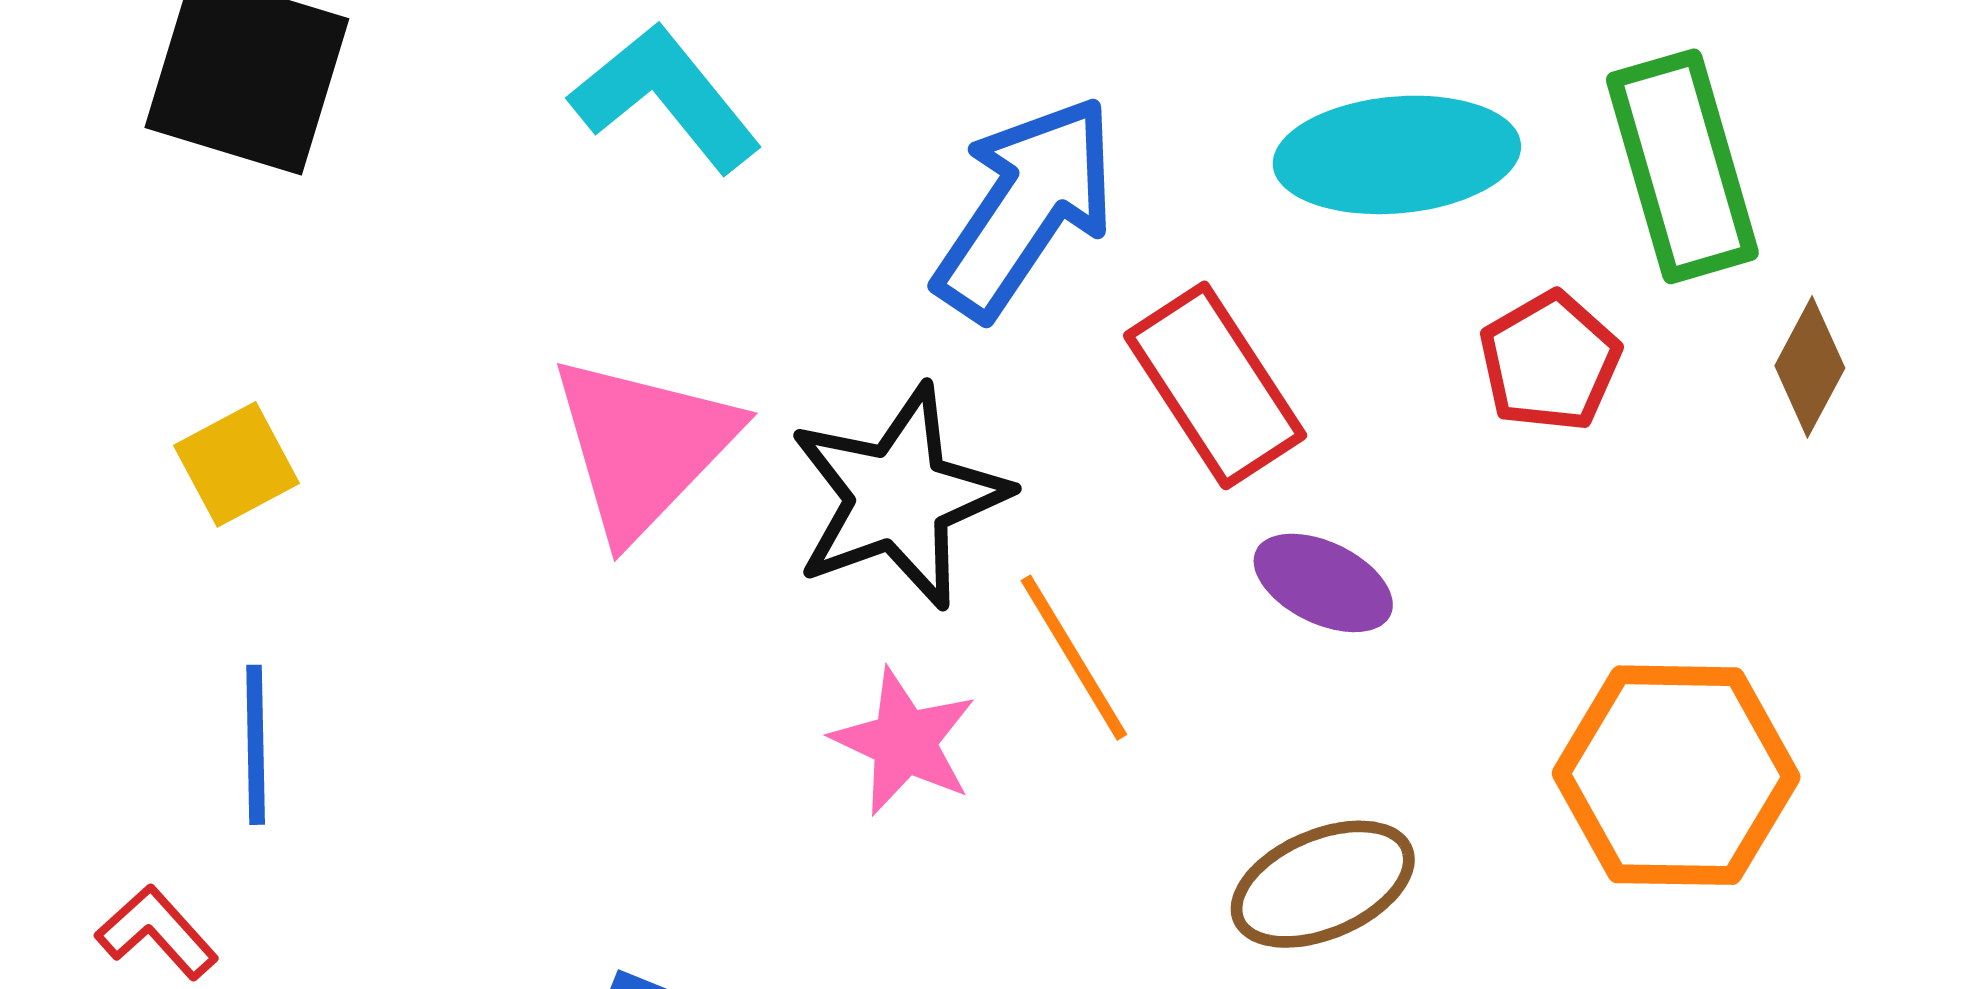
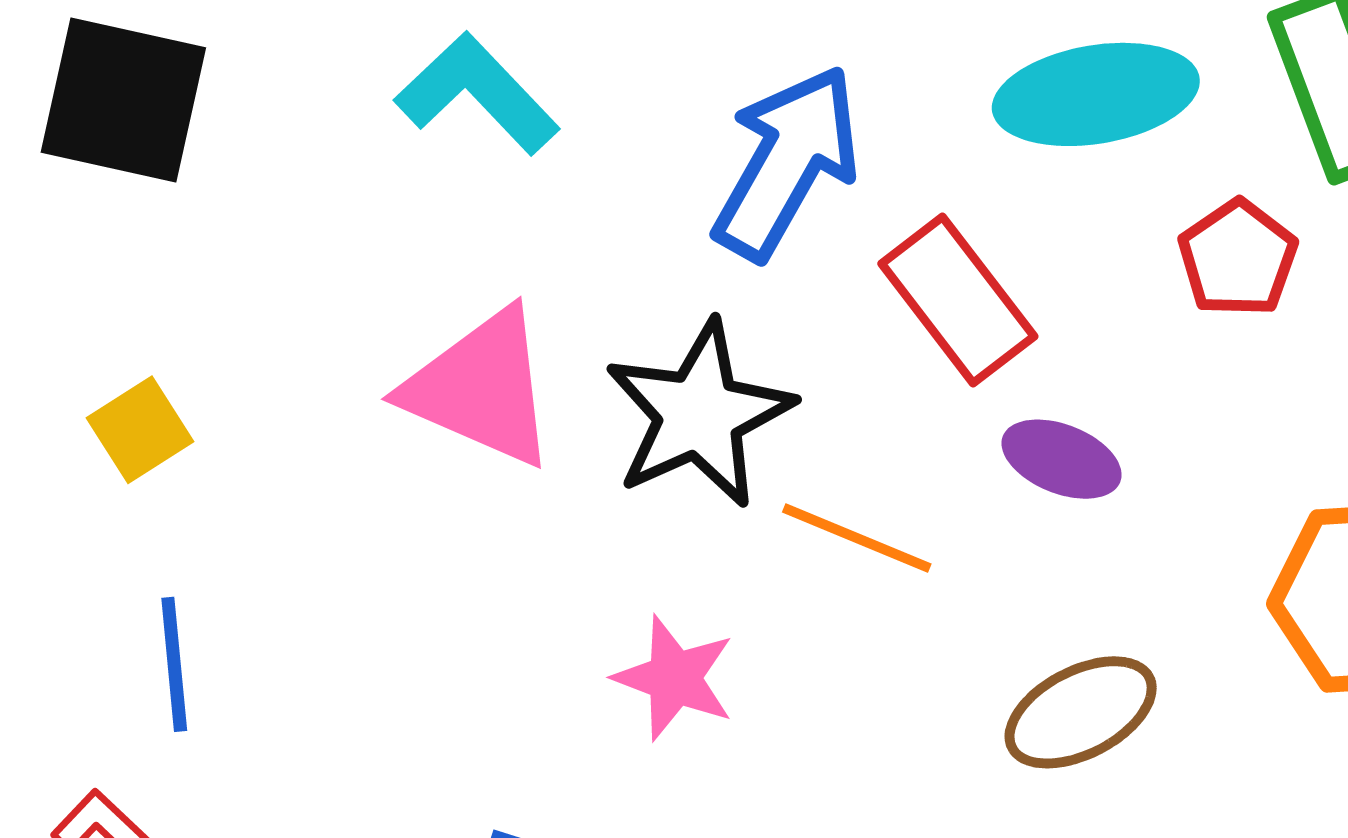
pink triangle: (643, 446) -> (481, 388), turned -46
orange line: (1074, 658) -> (857, 538), turned -32
pink star: (904, 742) -> (674, 678), moved

